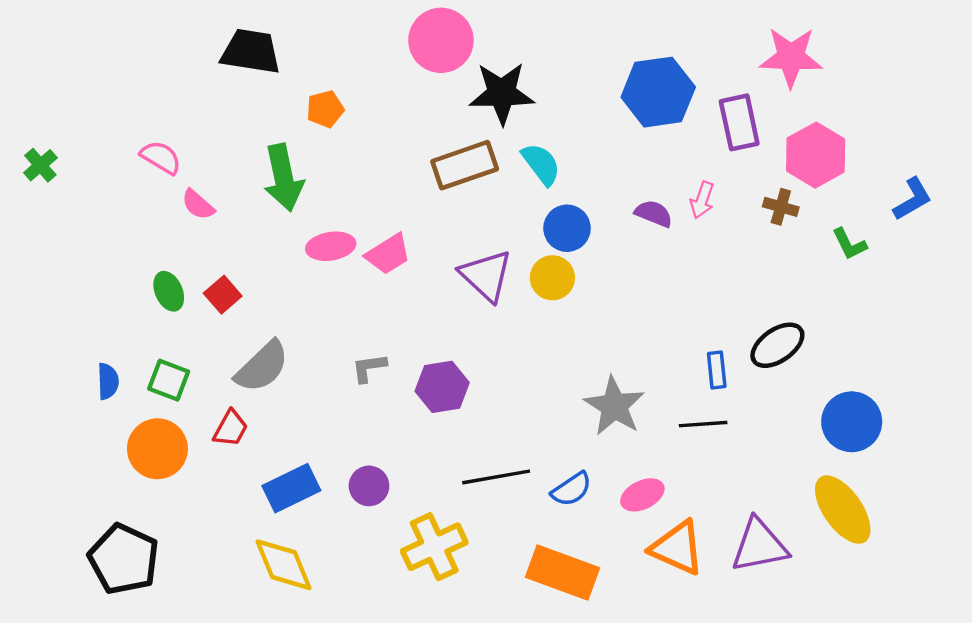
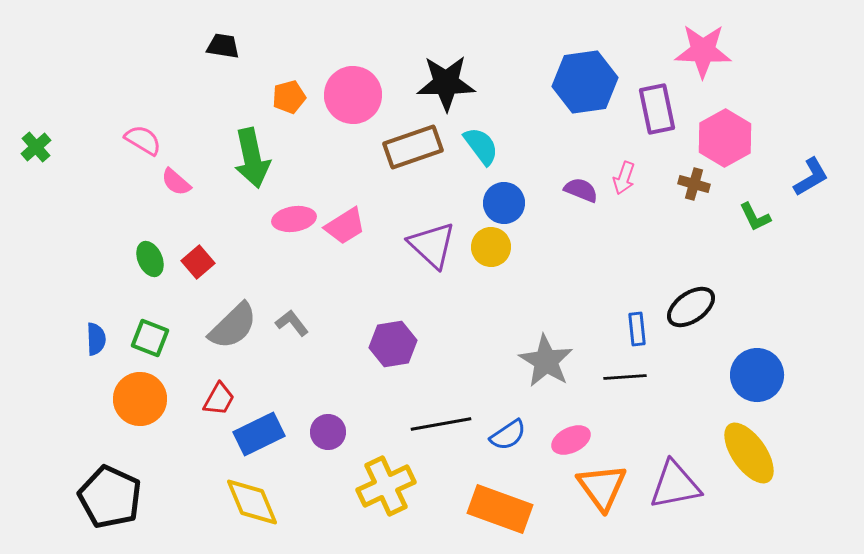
pink circle: (441, 40) -> (353, 95), moved
black trapezoid: (251, 52) -> (223, 46), size x0.6
gray L-shape: (369, 368) -> (292, 323), moved, turned 60
red trapezoid: (231, 429) -> (219, 399), moved
orange triangle: (677, 548) -> (602, 487), turned 30

